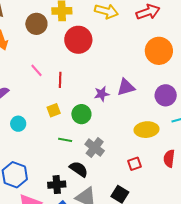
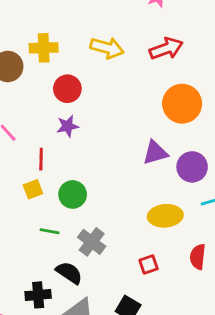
red circle: (78, 40) -> (67, 89), size x0.7
red line: (60, 80) -> (41, 159), moved
purple triangle: (126, 87) -> (155, 153), moved
purple star: (102, 94) -> (68, 126), moved

